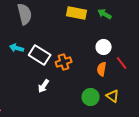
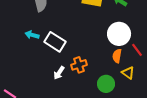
white circle: (104, 47) -> (119, 34), size x1.5
orange cross: (64, 62) -> (79, 65), moved
yellow triangle: (113, 96) -> (128, 73), moved

